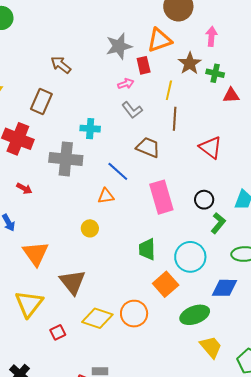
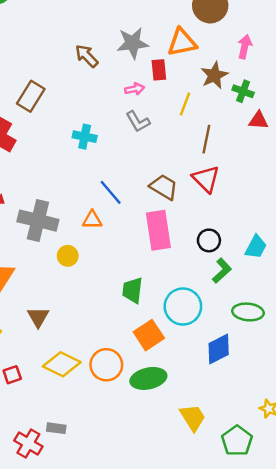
brown arrow: (61, 65) -> (87, 56), moved
brown line: (175, 119) -> (206, 139), moved
brown trapezoid: (148, 147) -> (164, 187), moved
red triangle: (211, 147) -> (206, 179), moved
gray cross: (66, 159) -> (38, 221), moved
brown triangle: (73, 282) -> (38, 317), size x0.7
blue diamond: (224, 288) -> (219, 349), turned -36
green ellipse: (195, 315) -> (148, 378), moved

